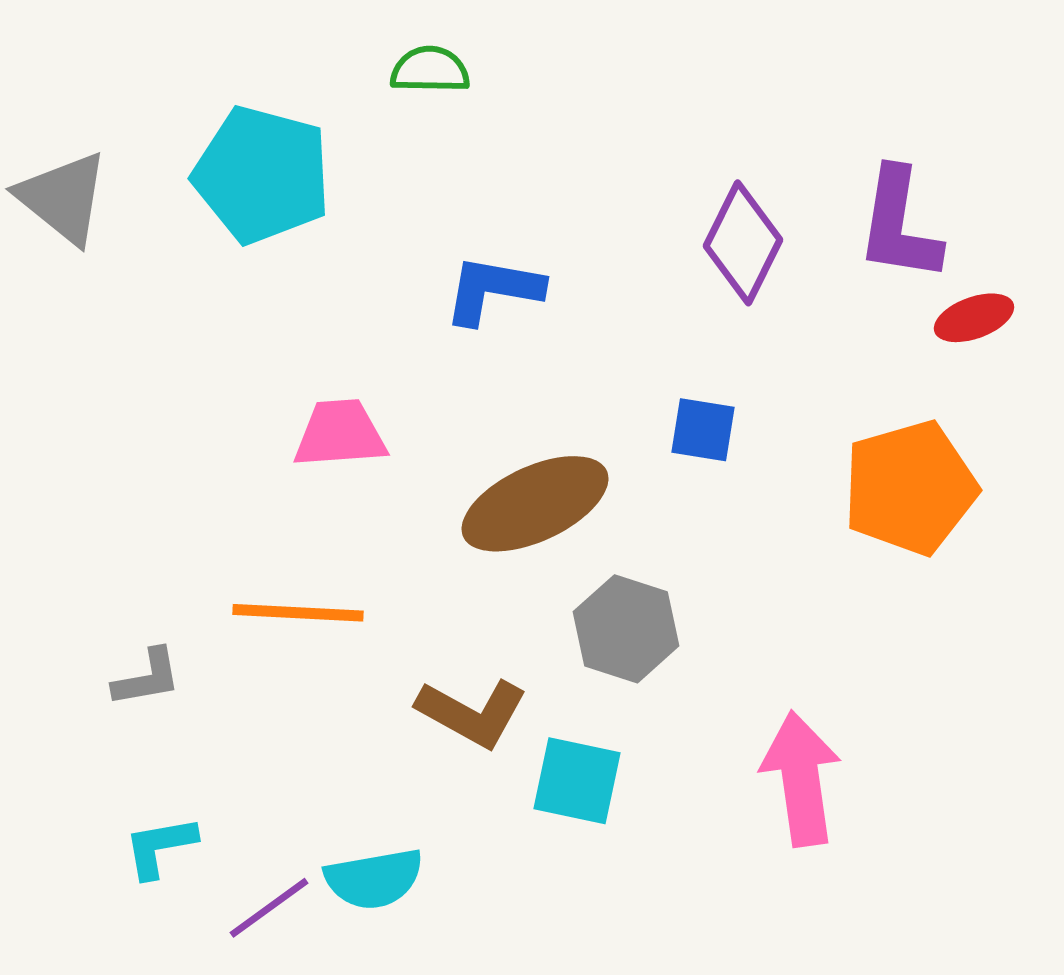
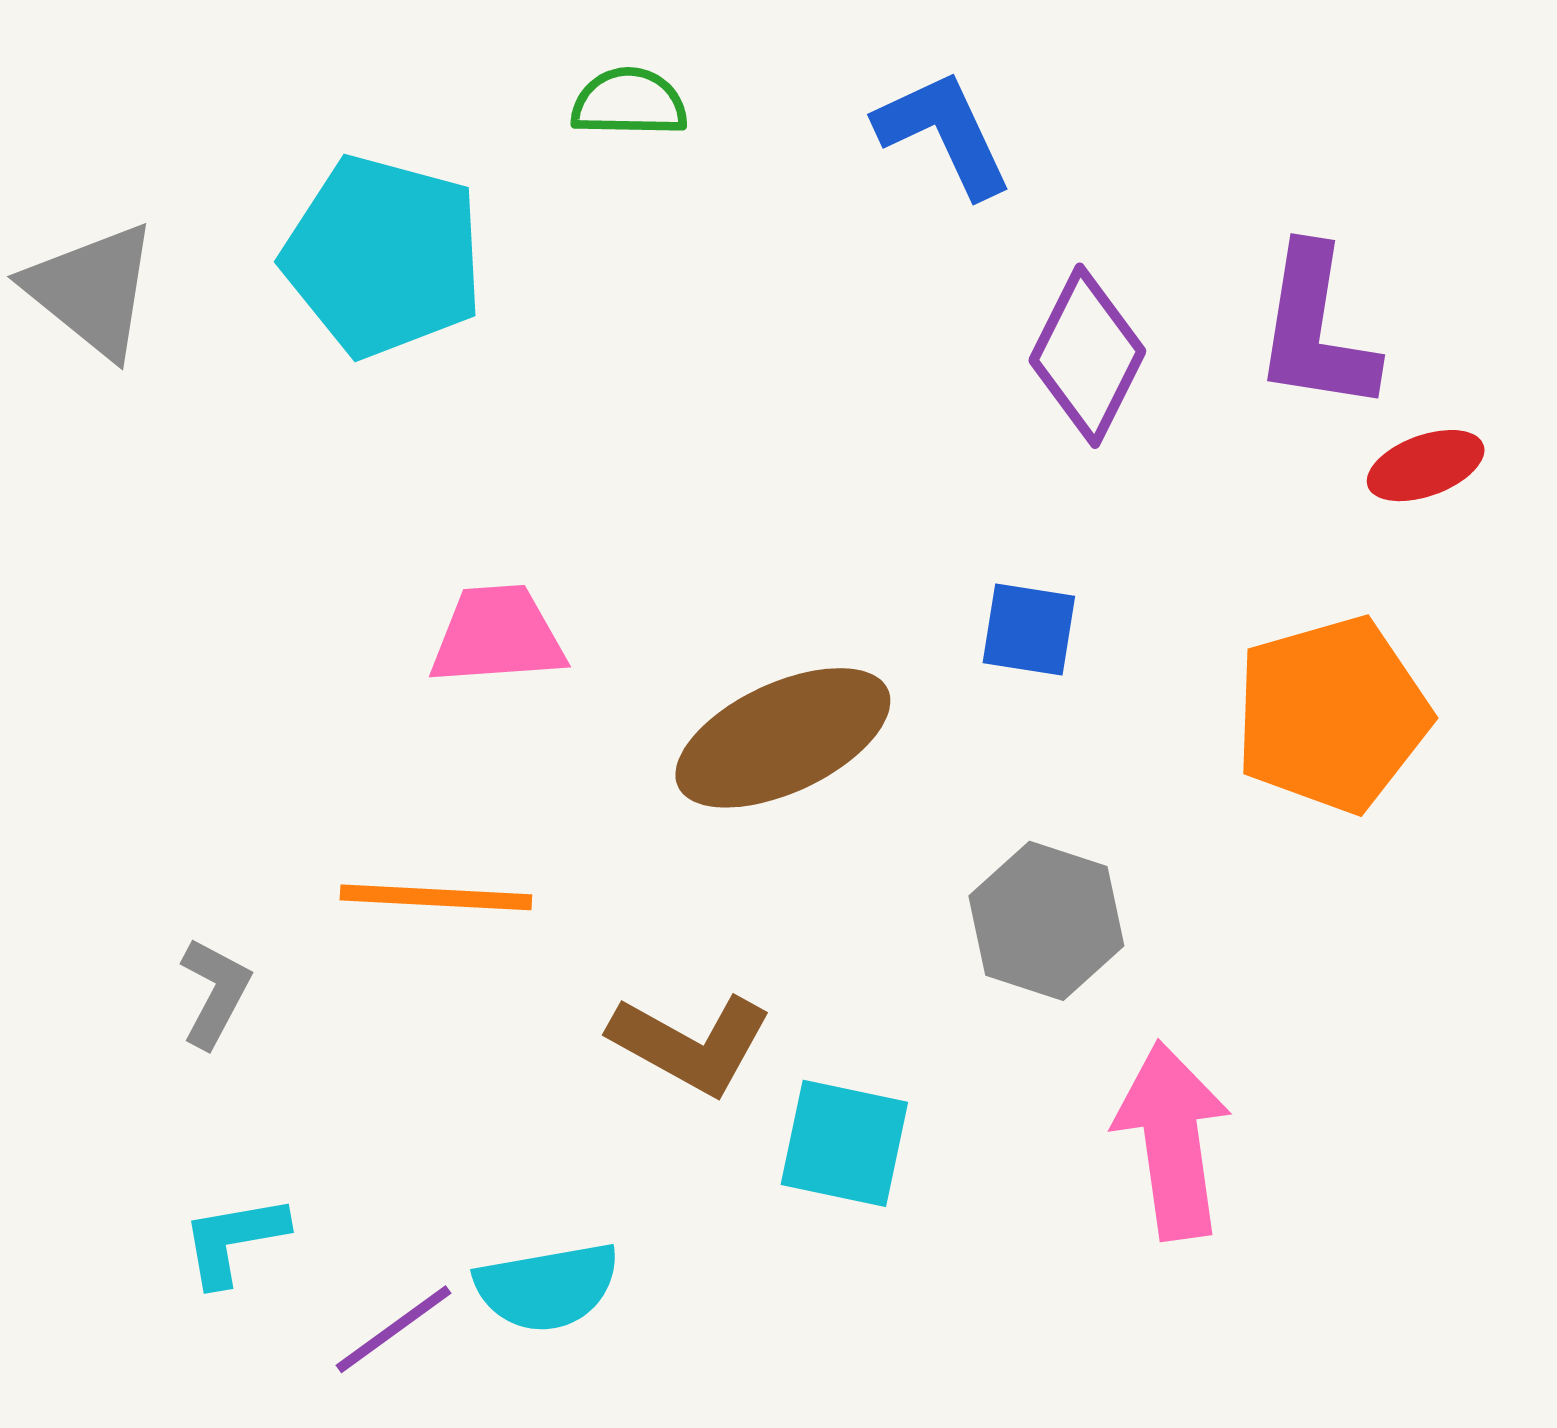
blue L-shape: (493, 290) -> (944, 133), moved, turned 55
gray hexagon: (626, 629) -> (1046, 921), moved
gray L-shape: (147, 678) -> (215, 993), turned -52

